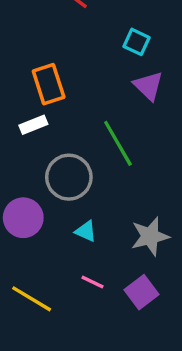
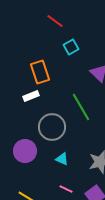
cyan square: (136, 42) -> (71, 47), moved, turned 35

